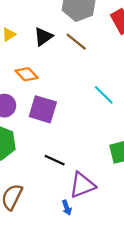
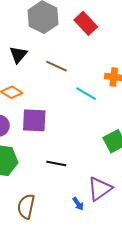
brown line: (76, 42) -> (56, 66), moved
purple triangle: (82, 185) -> (100, 189), moved

